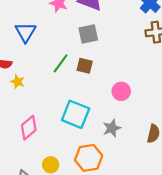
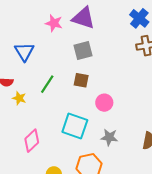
green line: (61, 63) -> (47, 84), moved
pink circle: (121, 91) -> (104, 103), moved
gray star: (112, 128) -> (109, 137), turned 30

